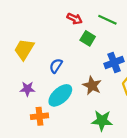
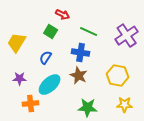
green line: (107, 20) -> (89, 32), moved
green square: (88, 38) -> (51, 32), moved
blue cross: (114, 62) -> (81, 53), moved, turned 30

